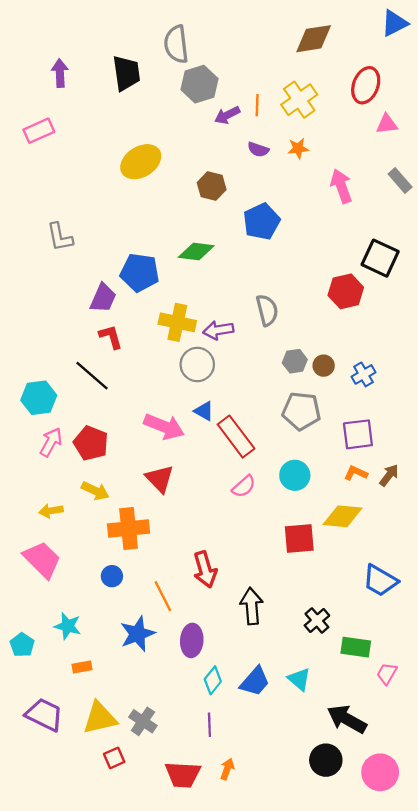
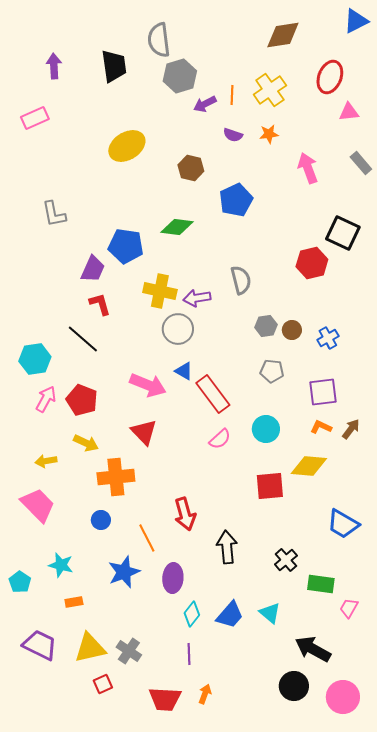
gray pentagon: (301, 411) -> (272, 371), size x0.7

